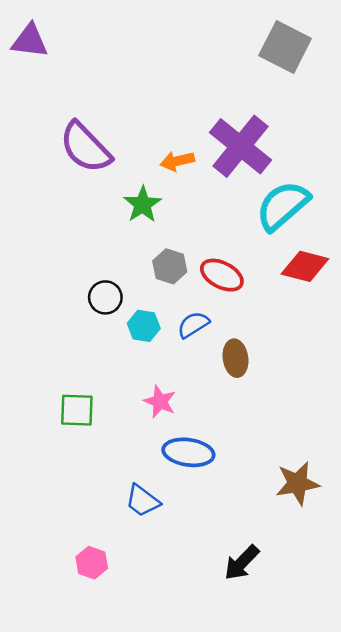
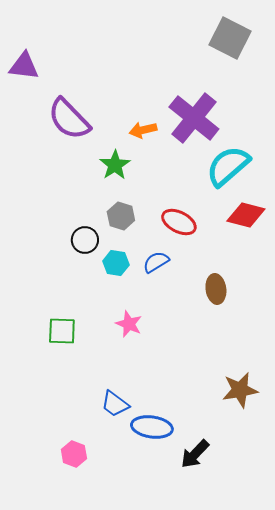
purple triangle: (30, 41) -> (24, 66), moved
gray hexagon: (170, 266) -> (121, 216), moved
brown ellipse: (235, 358) -> (216, 289), moved
blue ellipse: (188, 452) -> (152, 427), moved

